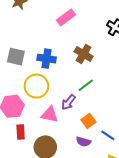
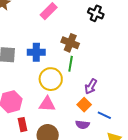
green line: (86, 85) -> (71, 64), moved, turned -35
yellow circle: (36, 86) -> (51, 79), moved
purple arrow: (68, 102) -> (91, 86), moved

